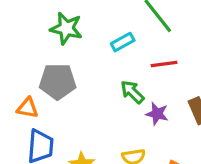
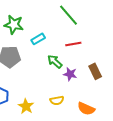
cyan rectangle: (123, 42) -> (38, 39), moved

